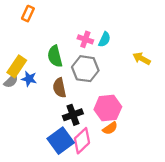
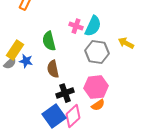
cyan semicircle: (104, 39) -> (93, 26), size x1.5
gray hexagon: (85, 69) -> (97, 52), moved

